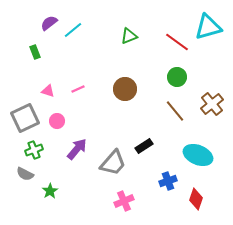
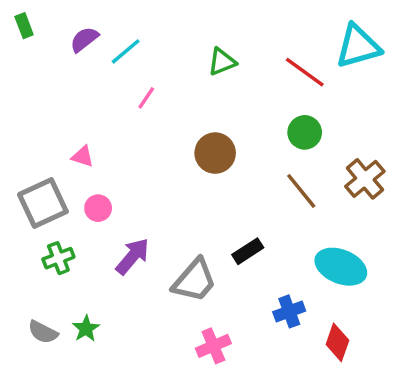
green rectangle: (35, 52) -> (24, 26), moved
pink line: (78, 89) -> (146, 98), moved, turned -32
gray semicircle: (25, 174) -> (43, 332), moved

